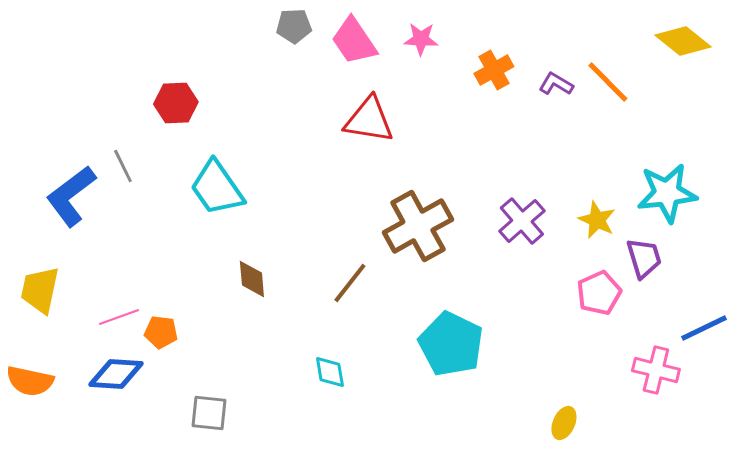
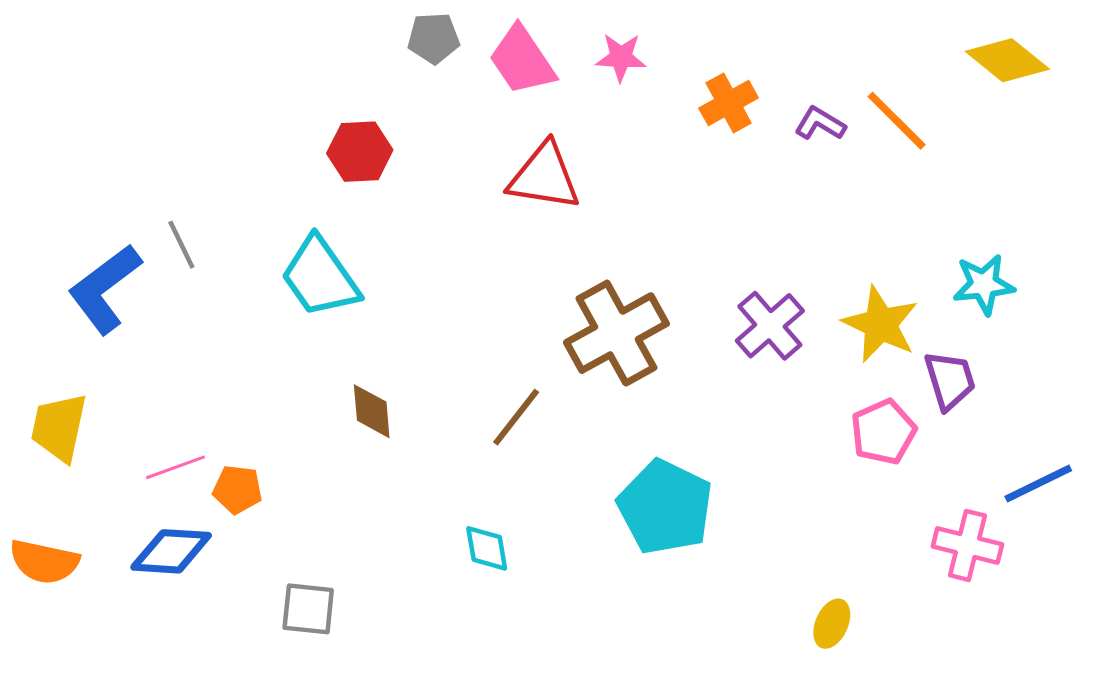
red hexagon: (176, 103) -> (360, 152), moved
cyan star: (667, 193) -> (984, 284), size x0.7
yellow star: (597, 220) -> (880, 324), size x1.4

